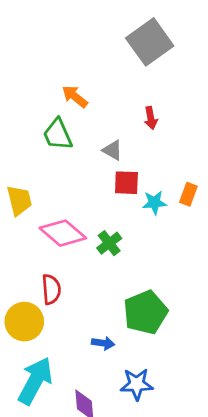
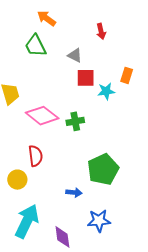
orange rectangle: (188, 194) -> (127, 75), moved
green cross: (109, 243) -> (75, 121), turned 30
yellow circle: (24, 322) -> (17, 180), size x0.7

